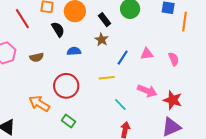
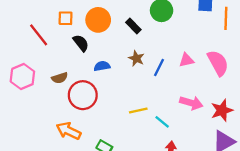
brown star: (102, 40) -> (136, 58), moved
pink semicircle: (174, 59) -> (218, 63), size x1.6
yellow line: (107, 78) -> (138, 111), moved
red circle: (66, 86) -> (83, 95), moved
red star: (173, 100) -> (222, 110), turned -30

